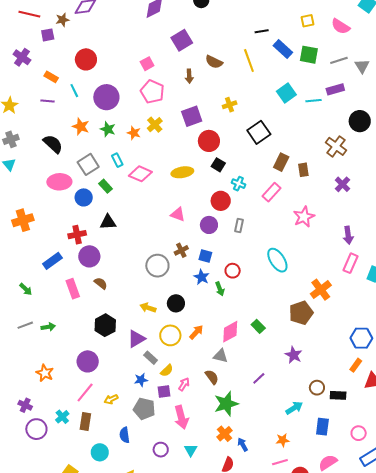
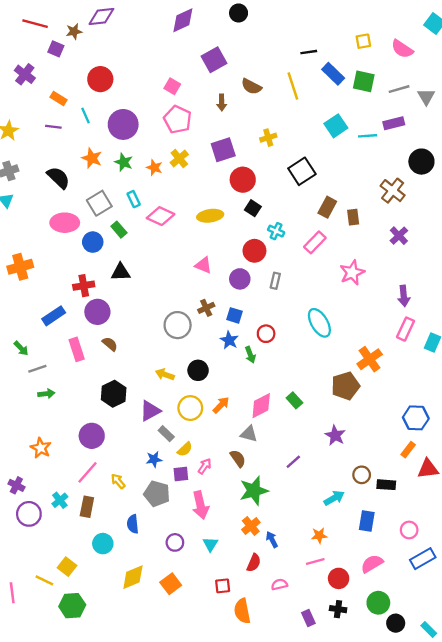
purple square: (48, 35) -> (56, 49), turned 32
pink square: (147, 64) -> (172, 86), turned -32
gray line: (25, 325) -> (37, 369), moved
yellow arrow: (111, 399) -> (118, 481), turned 72

